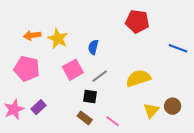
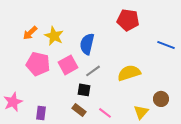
orange arrow: (32, 35) -> (30, 33), turned -35
blue semicircle: (93, 47) -> (87, 44), size x1.5
pink pentagon: (27, 69) -> (38, 64), moved
purple rectangle: (39, 107) -> (41, 113), moved, turned -40
yellow triangle: (151, 110) -> (141, 112), moved

